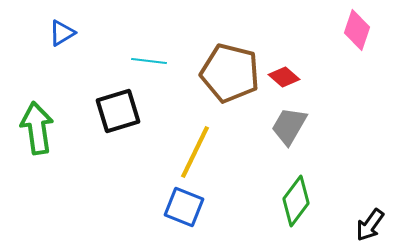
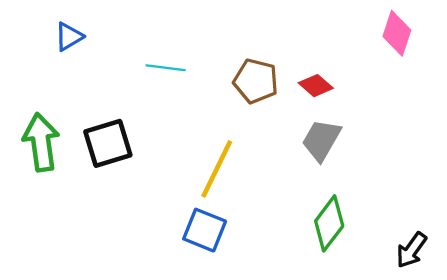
brown pentagon: (230, 73) -> (256, 81), size x0.7
black square: (118, 111) -> (108, 143), moved

